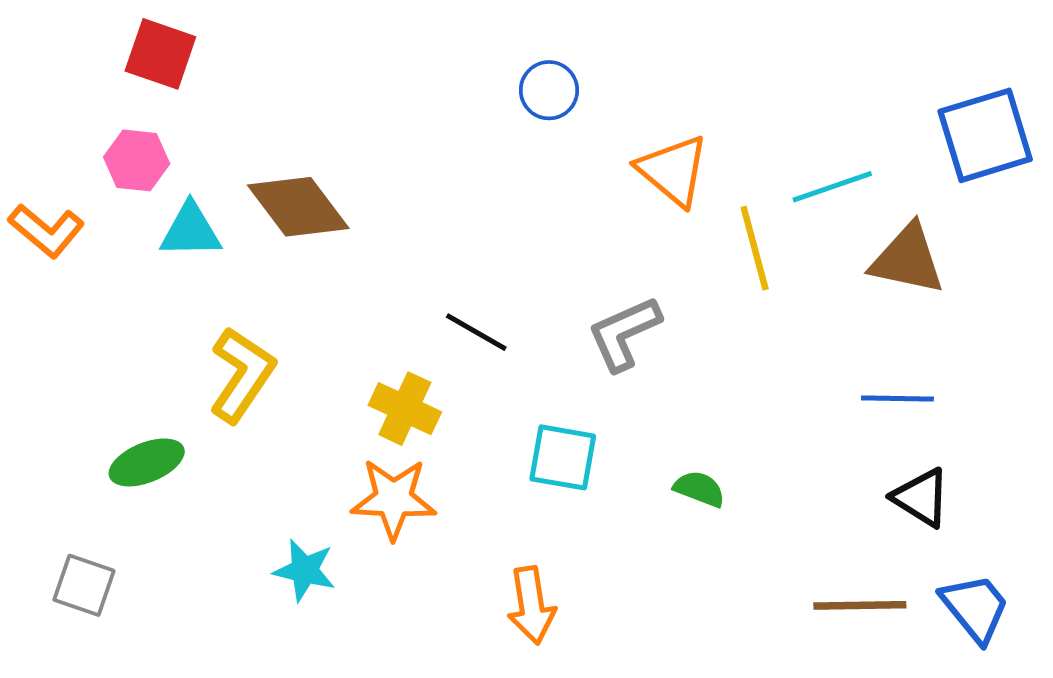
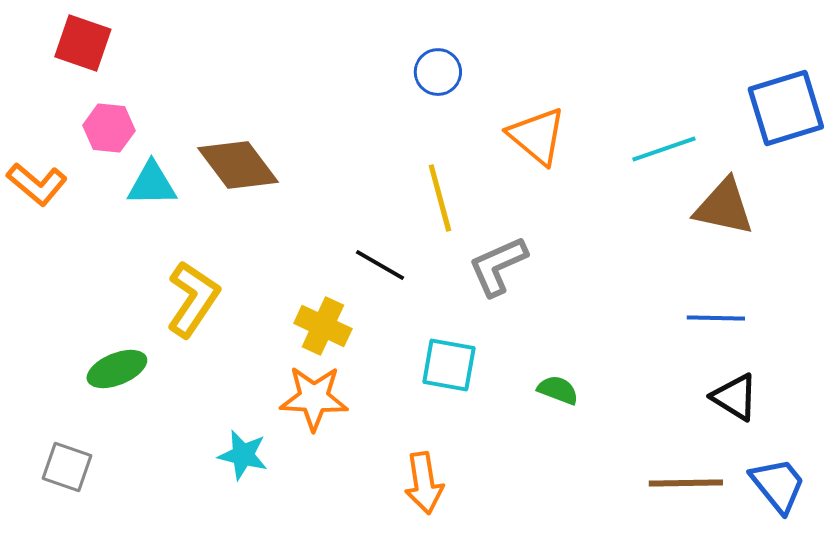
red square: (160, 54) -> (83, 43), moved
yellow line: (755, 248) -> (440, 198), moved

